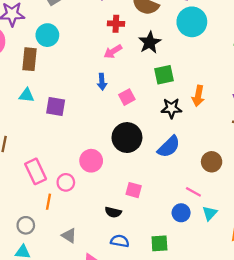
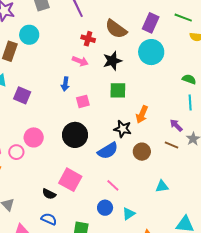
pink arrow: (113, 51) -> (80, 61), turned -140
black star: (171, 108) -> (123, 129), moved
pink circle: (91, 161) -> (34, 137), moved
brown circle: (212, 162) -> (142, 152), moved
pink circle: (66, 182) -> (16, 152), moved
pink square: (134, 190) -> (70, 180), size x1.6
pink line: (193, 192) -> (113, 185), moved

